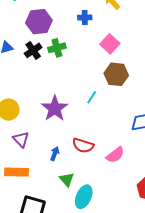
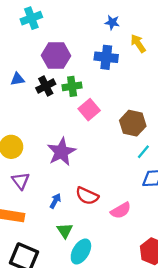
blue cross: (85, 17) -> (106, 57), size x1.5
pink square: (110, 44) -> (89, 110), moved
cyan line: (92, 97) -> (143, 152), moved

